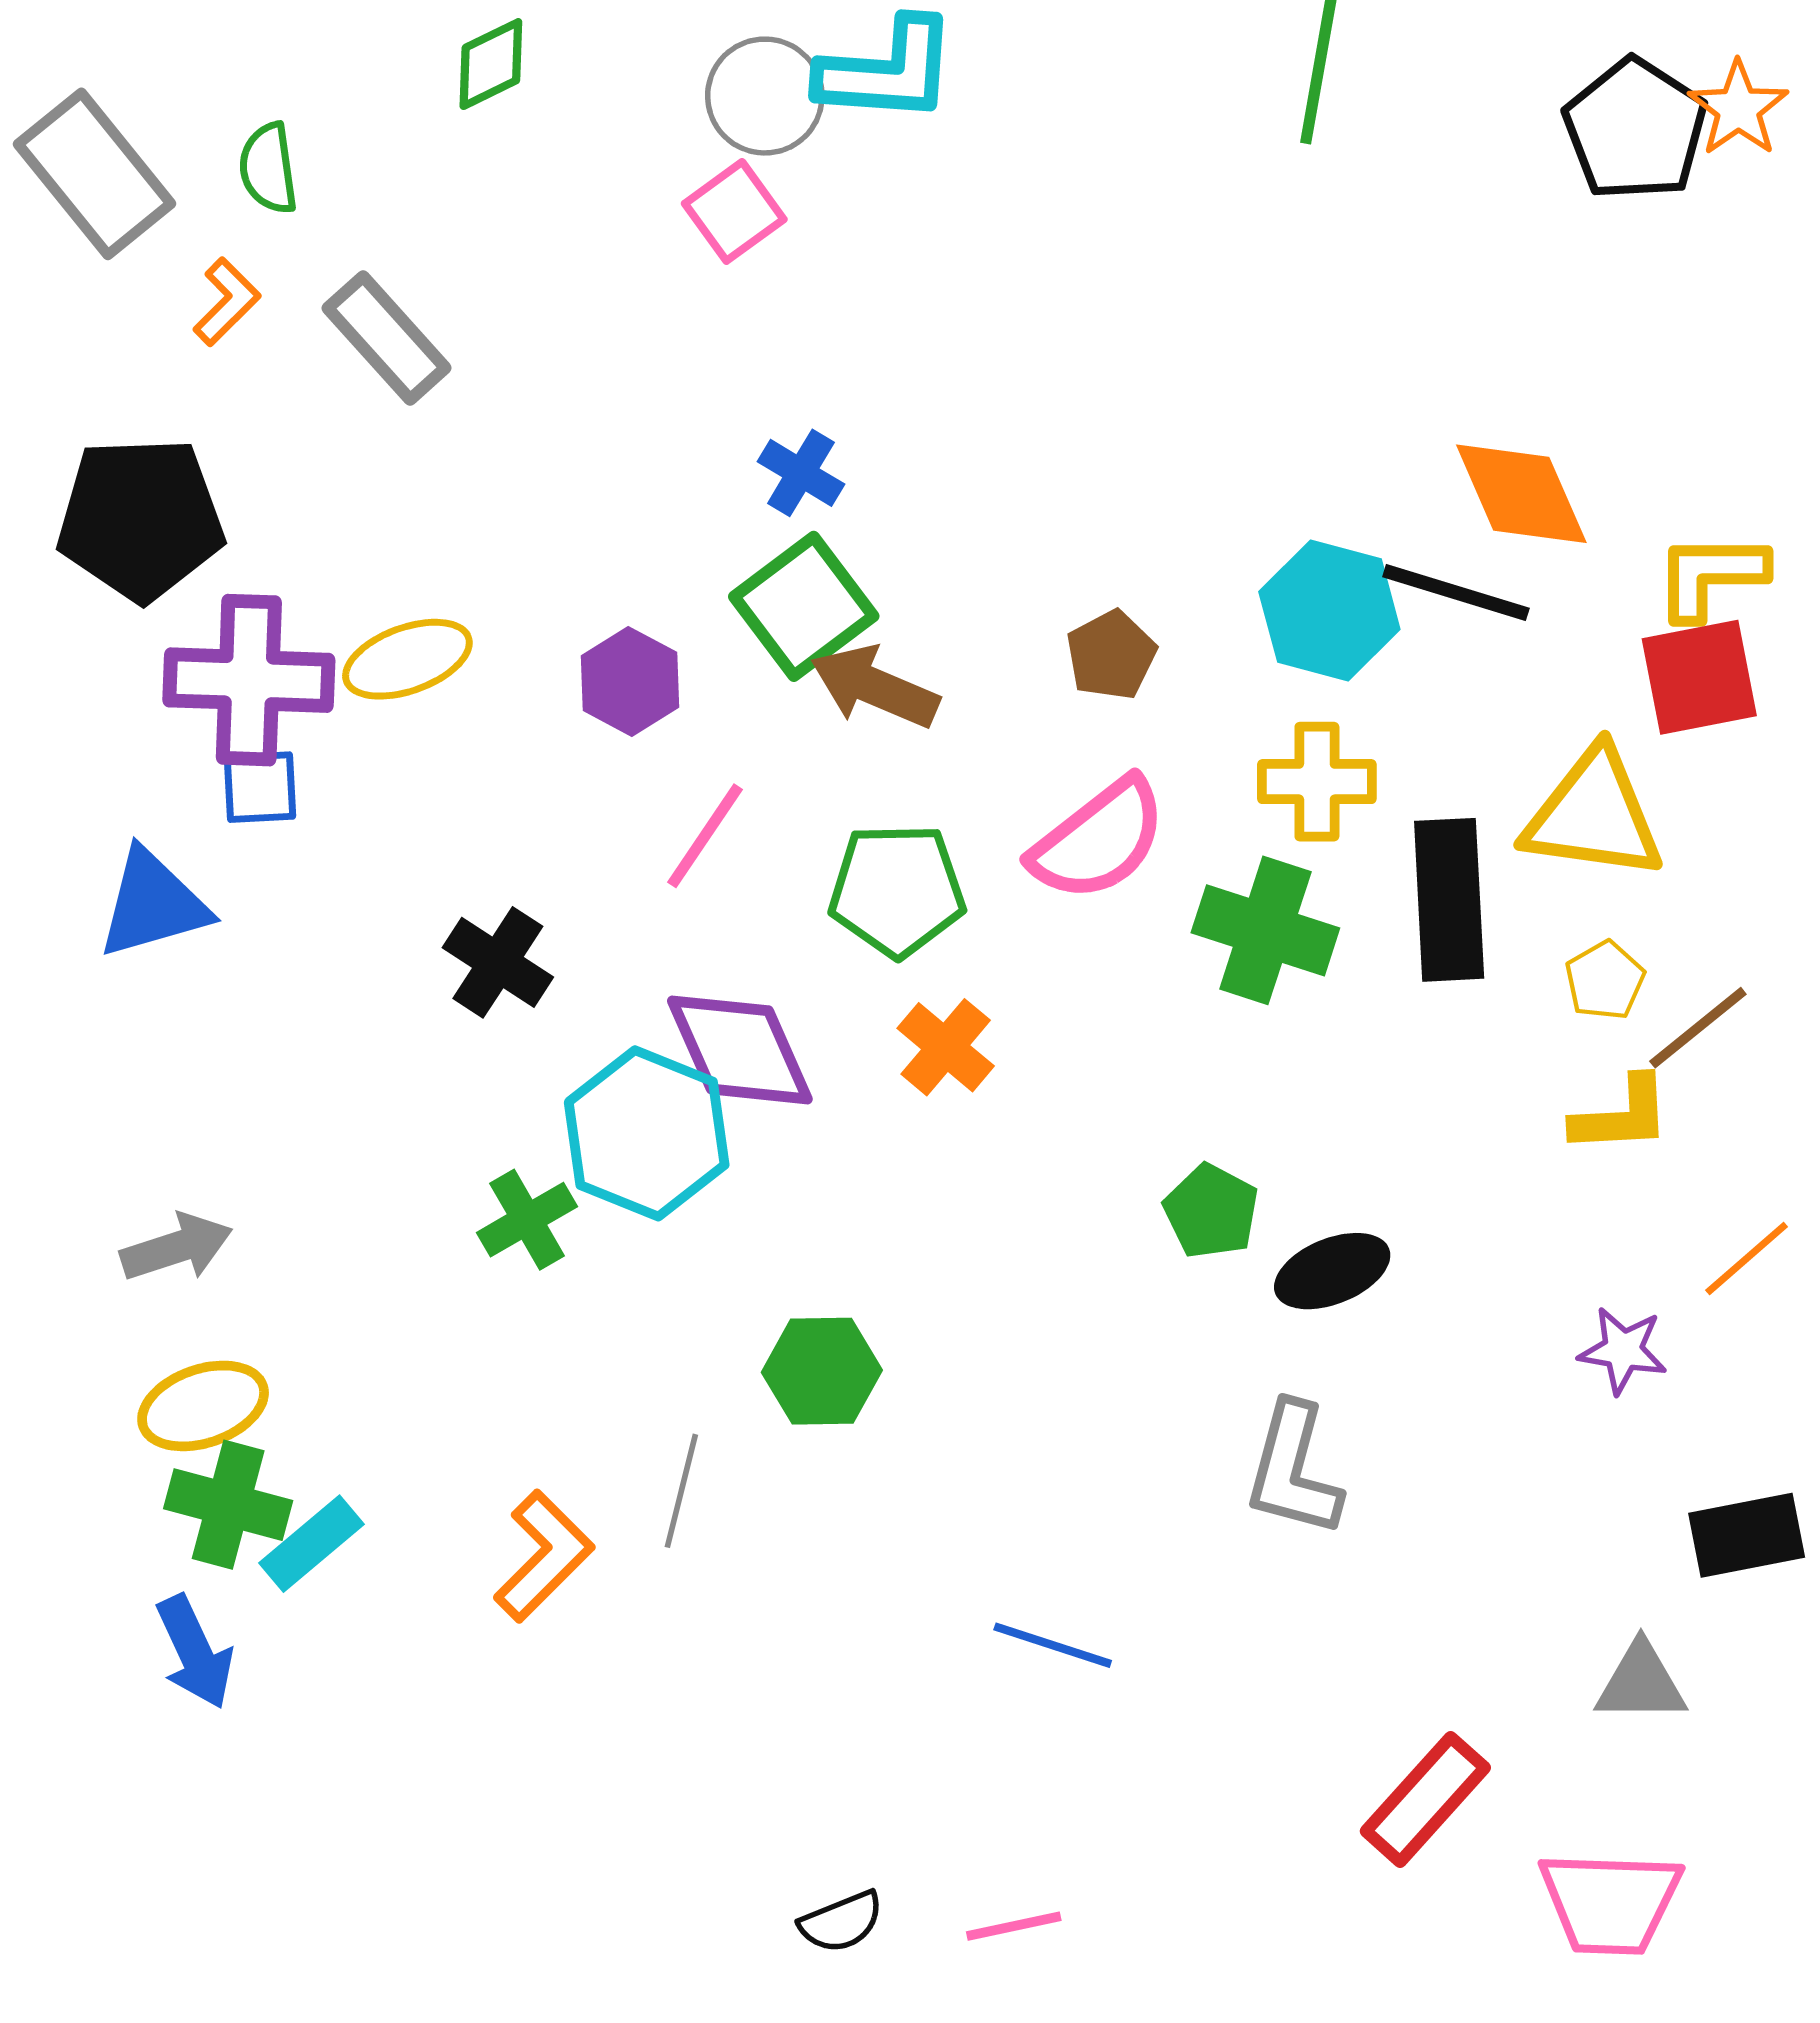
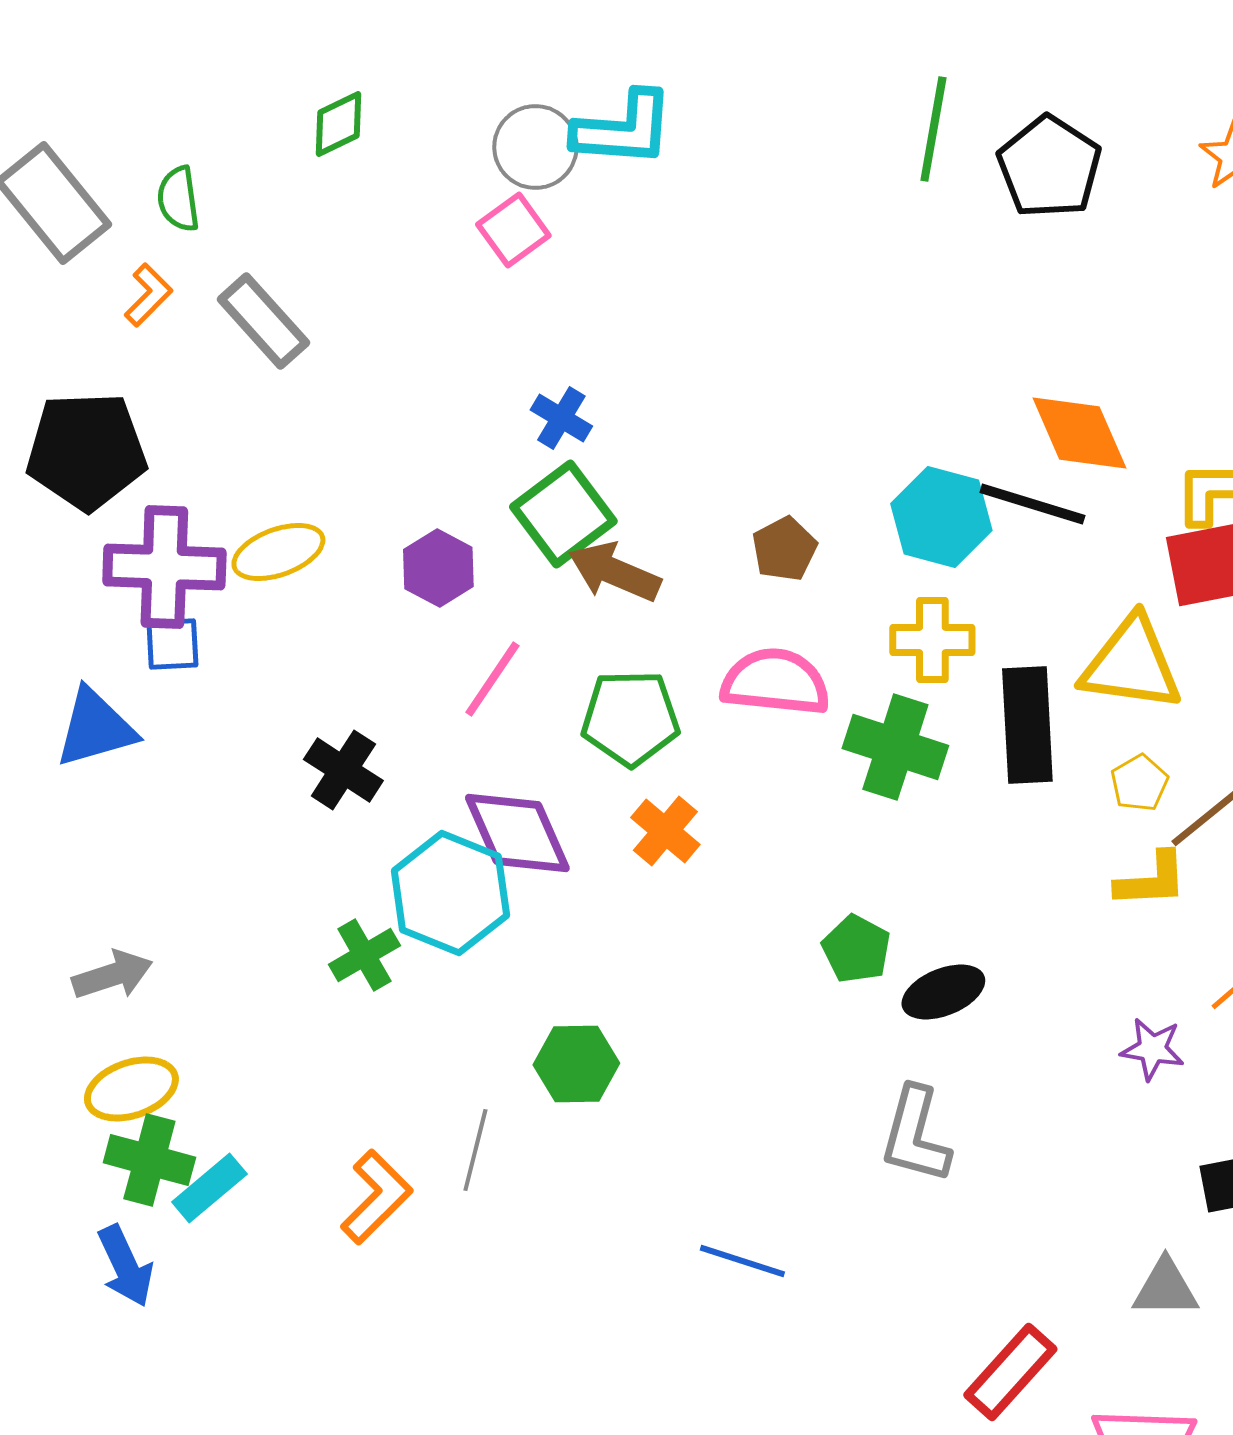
black pentagon: (1635, 129) -> (1049, 167), moved
pink semicircle: (1099, 840) -> (775, 682), turned -136

